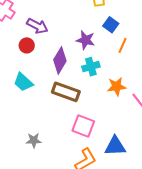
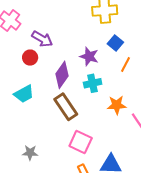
cyan trapezoid: (23, 82) -> (24, 94), turned -75
brown rectangle: (66, 92) -> (66, 107), turned 32

